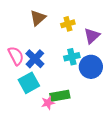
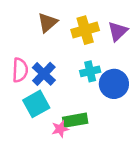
yellow cross: (68, 24) -> (85, 30), size x1.5
purple triangle: (92, 36) -> (118, 31), moved
pink semicircle: (16, 56) -> (20, 70), turned 30

